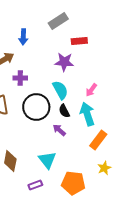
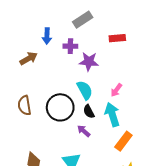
red rectangle: (79, 41) -> (117, 38), moved
purple cross: (20, 78) -> (70, 46), moved

